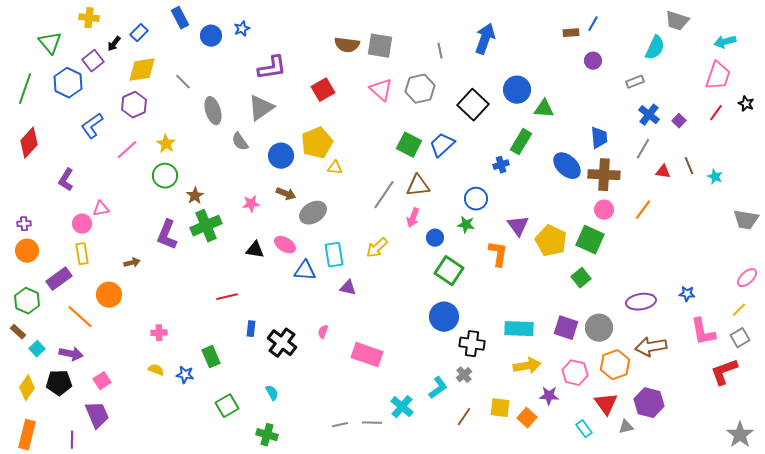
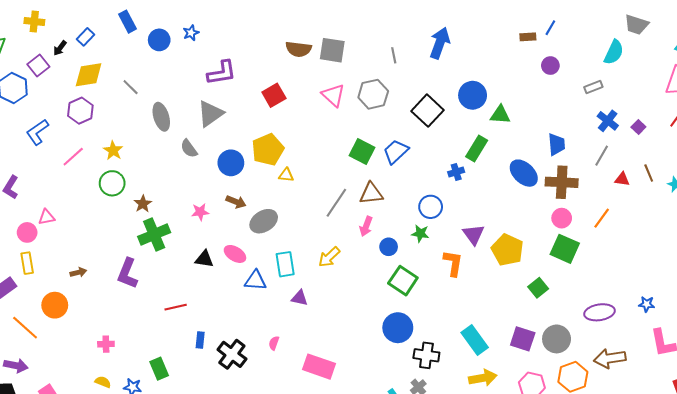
purple L-shape: (167, 235) -> (127, 273), moved
green square: (590, 240) -> (565, 249), moved
cyan rectangle: (519, 329) -> (475, 340), turned 52

